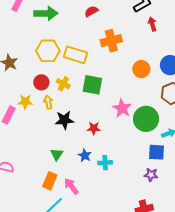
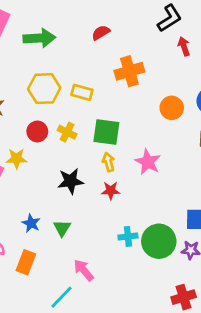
yellow rectangle: (76, 55) -> (82, 92), size x0.7
yellow arrow: (48, 102) -> (108, 162), moved
green circle: (146, 119) -> (159, 241), moved
blue star: (85, 155) -> (31, 223), moved
orange rectangle: (50, 181) -> (26, 262), moved

